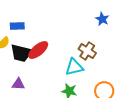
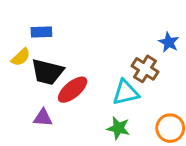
blue star: (102, 19) -> (169, 42), moved
red ellipse: (38, 50) -> (73, 90), moved

